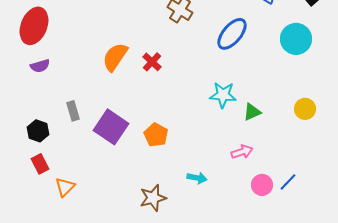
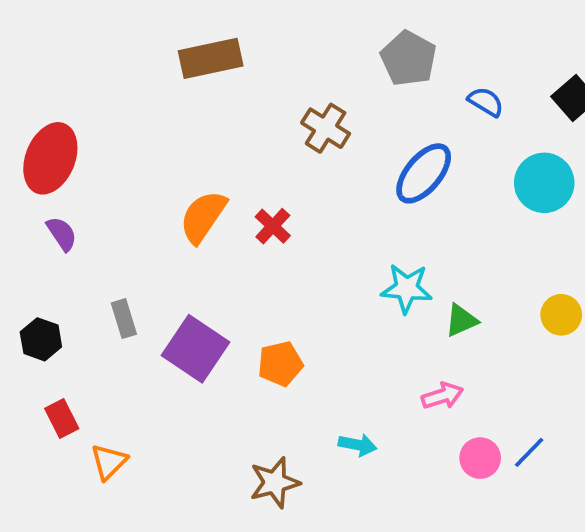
purple semicircle: (40, 66) -> (62, 234), turned -108
black hexagon: (38, 131) -> (41, 339), moved
orange pentagon: (156, 135) -> (280, 364), turned 30

